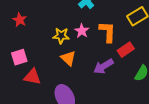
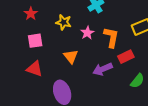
yellow star: (61, 36) -> (64, 22), moved
pink square: (19, 57) -> (35, 41), moved

